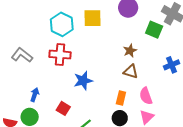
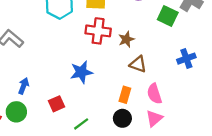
brown star: (130, 51) -> (126, 39), moved
red cross: (60, 55) -> (98, 31), moved
red square: (63, 108) -> (56, 104), turned 32

